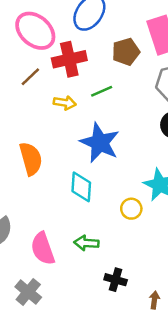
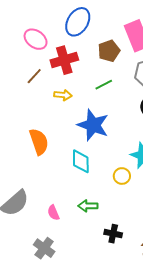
pink ellipse: (35, 31) -> (36, 39), size x0.7
green line: (102, 91) -> (104, 85), moved
pink semicircle: (43, 249) -> (53, 213), size x0.6

